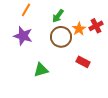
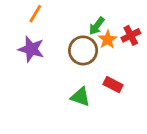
green arrow: (58, 16) -> (97, 26), moved
green triangle: (41, 70) -> (80, 97), moved, turned 35

